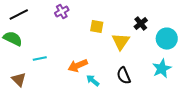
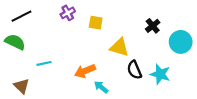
yellow square: (97, 27) -> (96, 23), moved
yellow triangle: (121, 42) -> (119, 47), moved, turned -48
cyan star: (162, 69) -> (160, 74), moved, turned -30
black semicircle: (124, 76) -> (134, 70), moved

